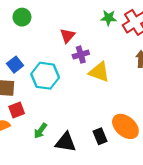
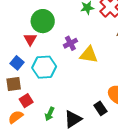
green circle: (22, 17) -> (43, 21), moved, size x1.5
red triangle: (67, 36) -> (30, 39), moved
black triangle: (66, 142) -> (73, 119), turned -30

